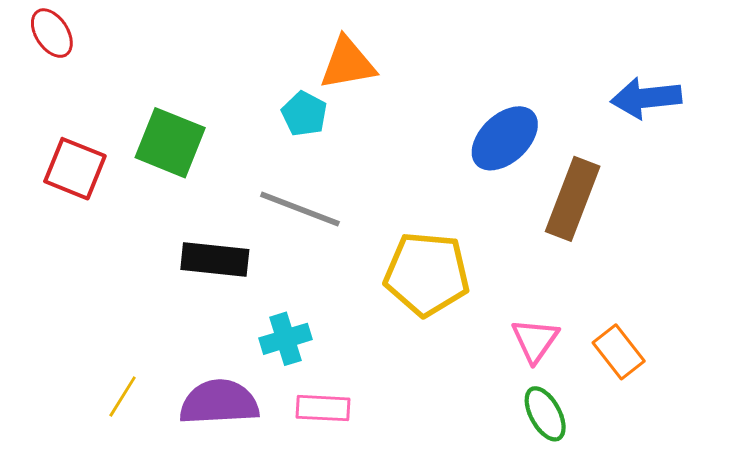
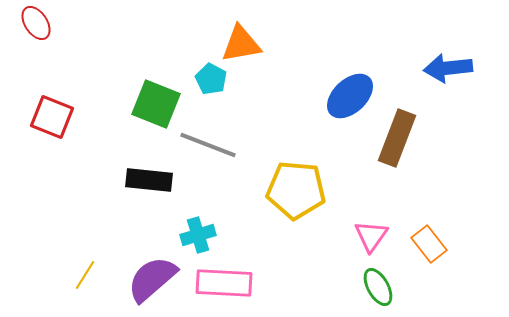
green square: (170, 143) -> (156, 104), moved
purple semicircle: (219, 402) -> (152, 279), turned -38
pink rectangle: (323, 408) -> (224, 283), size x1.5

